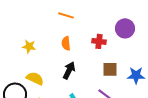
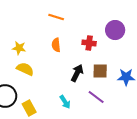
black arrow: (69, 70) -> (77, 73), moved
yellow semicircle: (35, 78) -> (25, 69), moved

